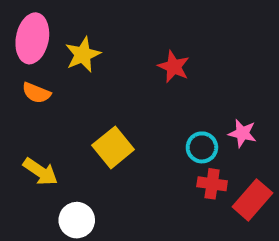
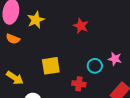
yellow square: (113, 147) -> (51, 66), turned 30
red cross: (212, 184) -> (79, 84), moved

